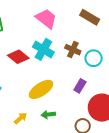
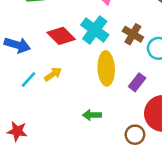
yellow ellipse: (41, 89) -> (106, 68), moved, turned -65
yellow arrow: (21, 118) -> (53, 74), moved

